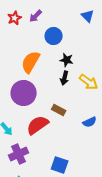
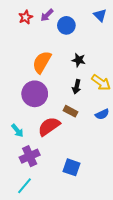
blue circle: (54, 36) -> (66, 25), moved
black arrow: (65, 78) -> (77, 87), moved
blue semicircle: (90, 122) -> (102, 114), moved

